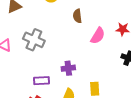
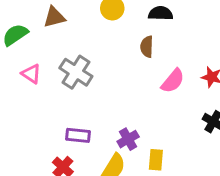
purple cross: (68, 68) -> (128, 139), moved, turned -32

